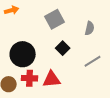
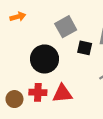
black square: (63, 48) -> (85, 48), moved, turned -32
black circle: (23, 54) -> (45, 59), moved

